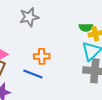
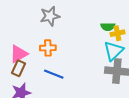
orange cross: (42, 56) -> (48, 48), moved

